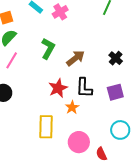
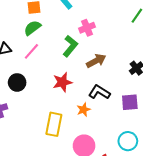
pink cross: (60, 12) -> (87, 28), moved
red star: (58, 88) -> (62, 82), moved
black L-shape: (84, 88) -> (99, 92), turned 110

